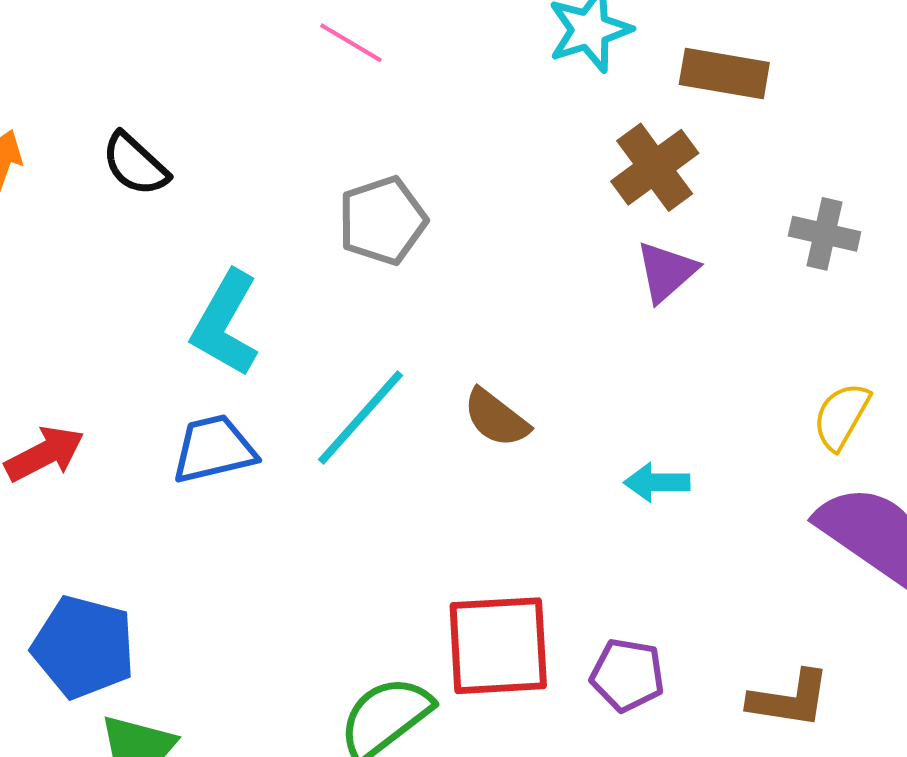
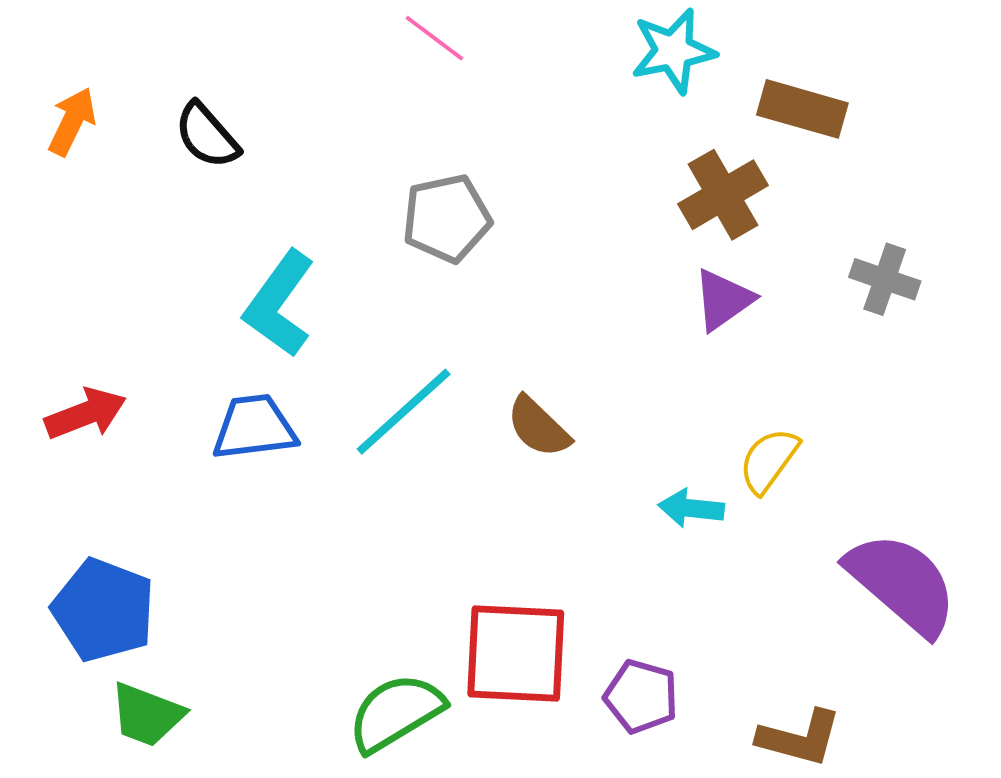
yellow semicircle: (841, 416) -> (769, 460), moved

